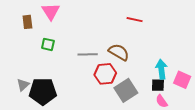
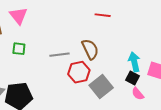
brown semicircle: (119, 52) -> (90, 49), turned 40
black square: (158, 85) -> (133, 78), turned 32

